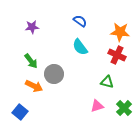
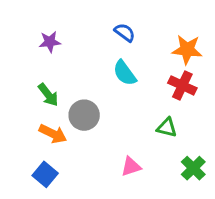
pink triangle: (97, 106) -> (131, 167), moved
blue square: (20, 112) -> (45, 174), moved

